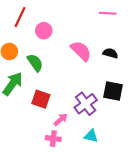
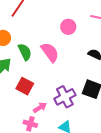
pink circle: (44, 31) -> (68, 27), moved
pink semicircle: (81, 51) -> (50, 52), moved

